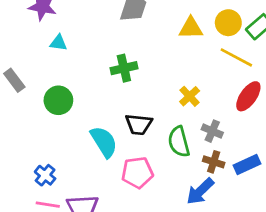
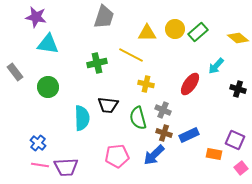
cyan triangle: (58, 43) -> (48, 44), size x1.6
yellow line: (236, 57) -> (131, 55), moved
yellow cross: (190, 96) -> (146, 84), turned -35
cyan semicircle: (104, 142) -> (82, 118), turned 30
pink pentagon: (137, 173) -> (117, 156), moved

